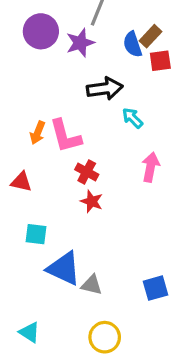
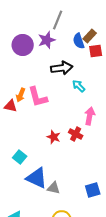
purple circle: (41, 31) -> (23, 45), moved
red cross: (87, 172) -> (76, 134), moved
red triangle: (21, 182) -> (11, 106), moved
cyan square: (36, 234) -> (20, 157), turned 32

